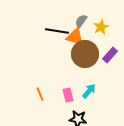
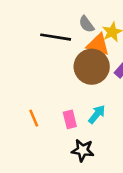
gray semicircle: (81, 21) -> (86, 24), turned -72
orange triangle: (75, 37) -> (98, 45), moved

